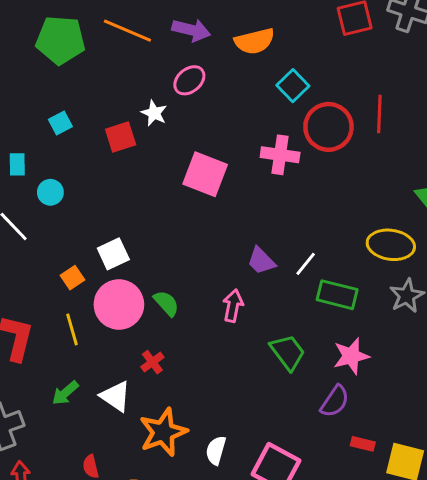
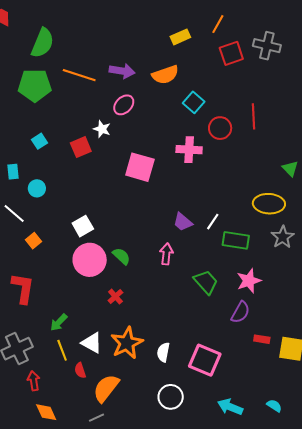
red circle: (328, 127) -> (220, 128), size x0.7
orange square: (72, 278) -> (34, 241), moved
yellow line: (72, 329) -> (62, 350), moved
white triangle: (116, 396) -> (92, 343), moved

